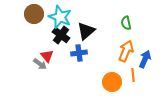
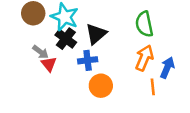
green semicircle: (126, 23) -> (144, 24), size x1.5
gray arrow: (40, 64) -> (40, 52), moved
orange circle: (112, 82) -> (101, 86), moved

